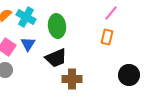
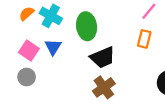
black trapezoid: (56, 58) -> (103, 57), moved
brown cross: (72, 79) -> (104, 87), turned -36

